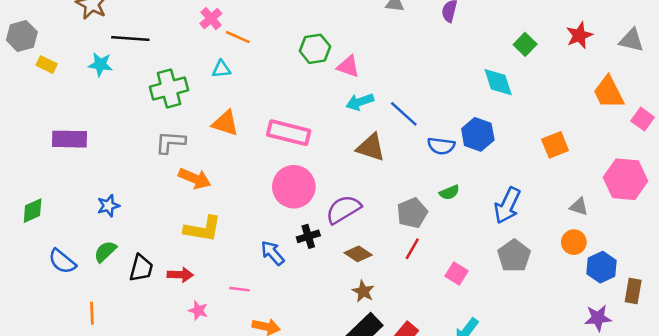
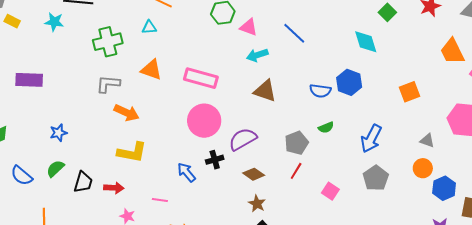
blue line: (404, 114) -> (294, 33), moved

